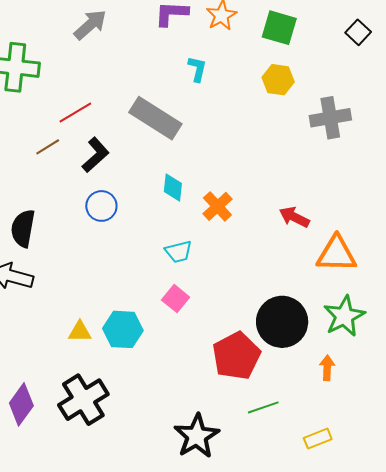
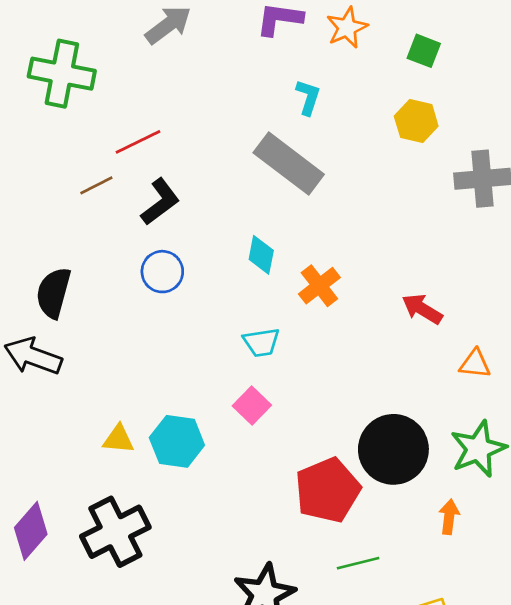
green square: (279, 28) -> (424, 51), size x0.7
gray rectangle: (155, 118) -> (289, 163), moved
orange triangle: (337, 254) -> (475, 364), size x0.6

